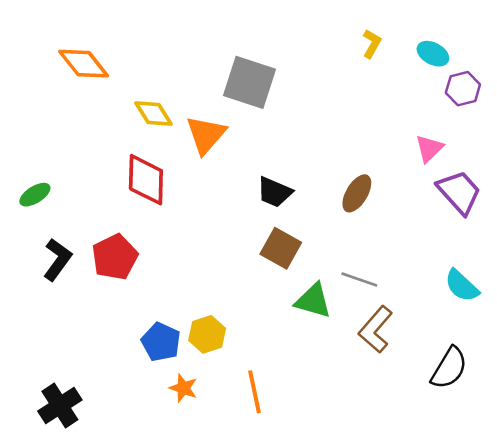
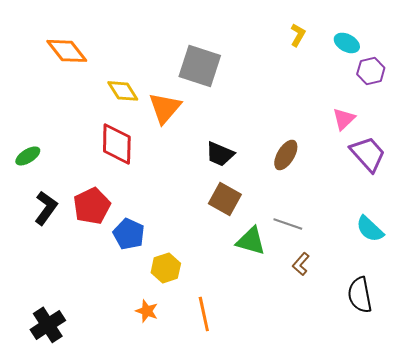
brown L-shape: (376, 329) -> (301, 264), size x0.6
blue pentagon: (161, 342) -> (129, 234), moved
black semicircle: (449, 368) -> (360, 295), turned 138

